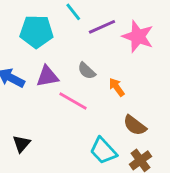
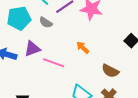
gray semicircle: (87, 71) -> (46, 22), moved
brown semicircle: (135, 125) -> (110, 71), moved

